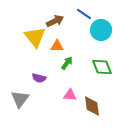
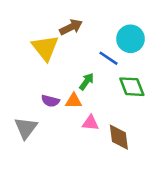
blue line: (84, 14) -> (109, 58), moved
orange triangle: (57, 46) -> (74, 101), moved

